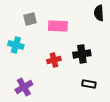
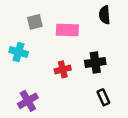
black semicircle: (99, 13) -> (105, 15), moved
black rectangle: (89, 84) -> (103, 97), turned 56

